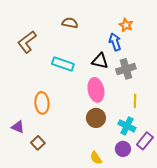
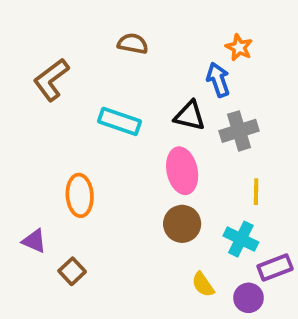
purple rectangle: (145, 141) -> (275, 267), turned 30
purple circle: (123, 149) -> (248, 298), moved
yellow semicircle: (96, 158) -> (203, 285), moved

